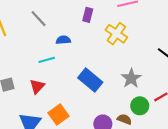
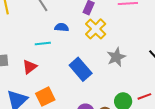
yellow cross: (116, 34) -> (96, 29), moved
gray star: (131, 78) -> (116, 57), moved

